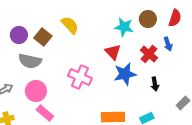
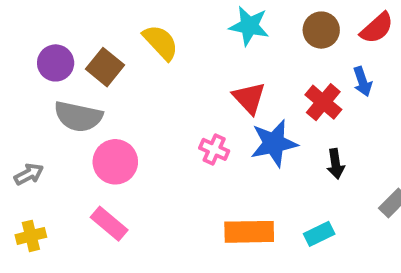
red semicircle: (175, 18) -> (377, 28), turned 30
cyan star: (124, 27) -> (249, 26), moved
pink cross: (80, 77) -> (214, 149), moved, size x0.6
pink circle: (36, 91) -> (115, 162), moved

